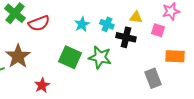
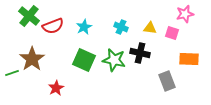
yellow triangle: (136, 17) -> (150, 28), moved
cyan star: (82, 24) -> (84, 27), moved
black cross: (126, 37) -> (140, 53), moved

